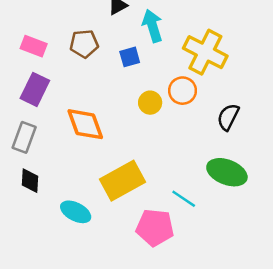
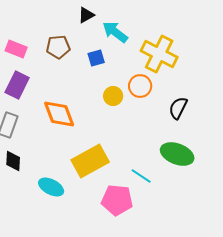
cyan arrow: (152, 26) -> (115, 32), turned -36

